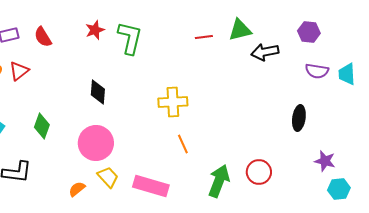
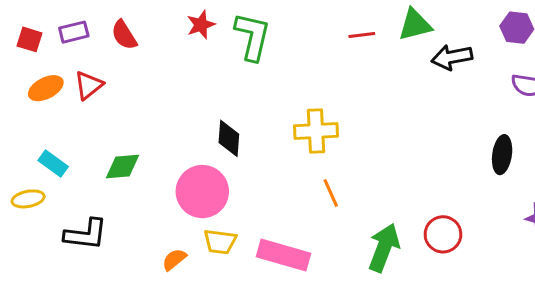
black diamond: (98, 92) -> (229, 138), moved
green diamond: (42, 126) -> (123, 166), turned 65
yellow trapezoid: (108, 177) -> (220, 242), turned 140

